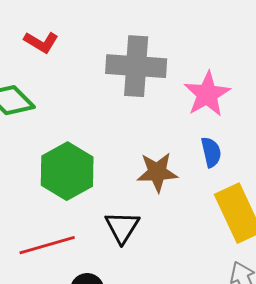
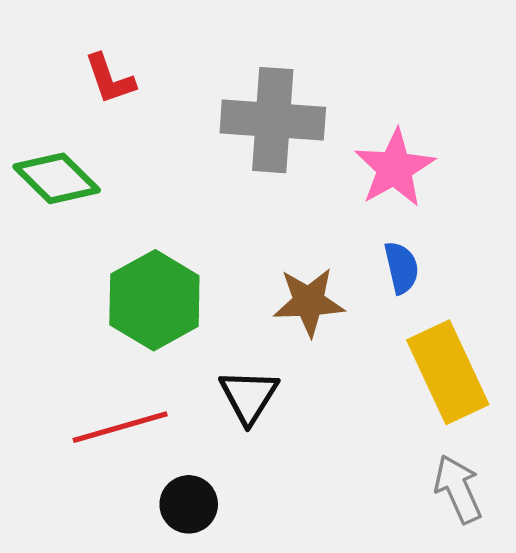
red L-shape: (41, 42) -> (110, 79), turned 40

